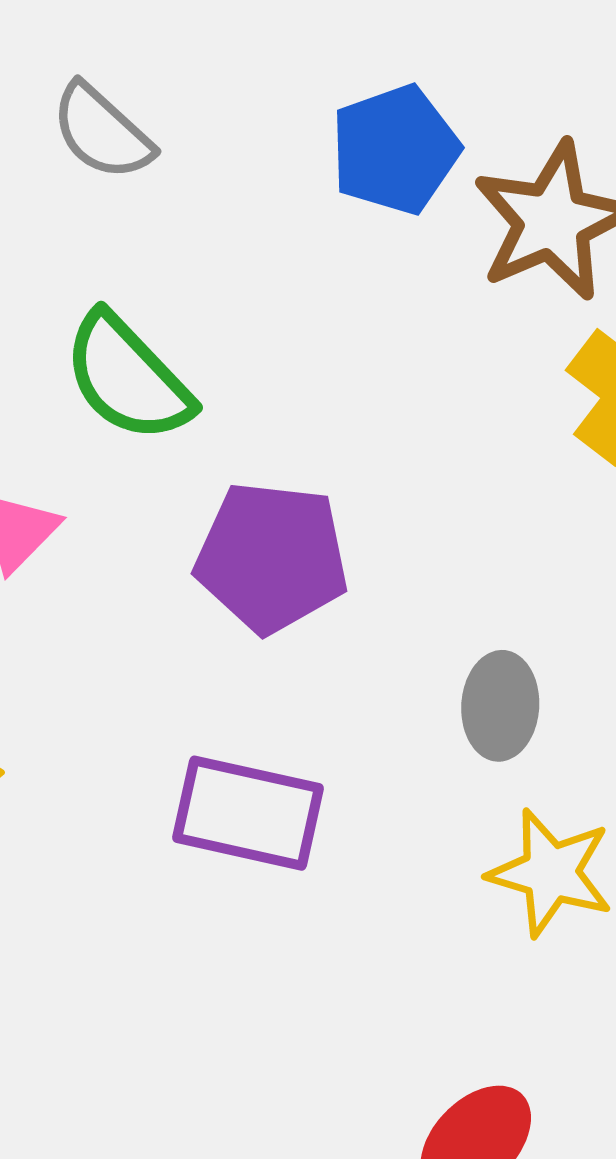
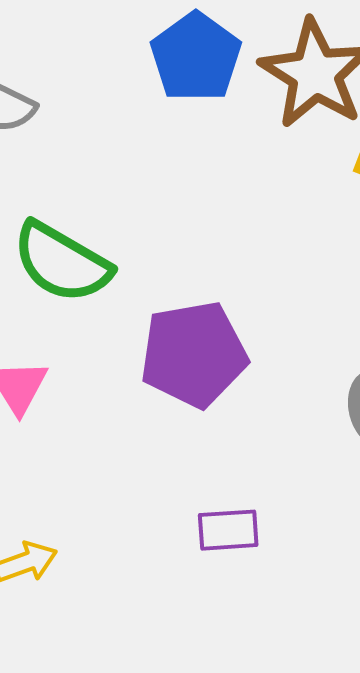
purple rectangle: (248, 813) -> (228, 530), size x0.6

